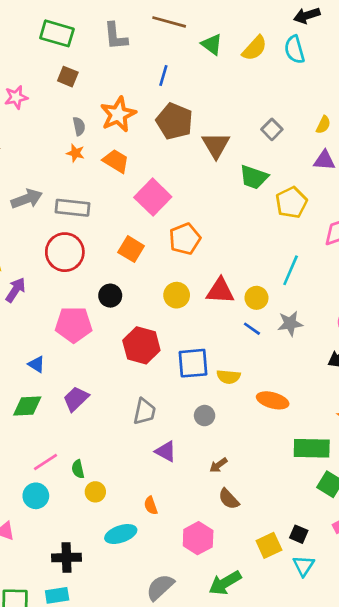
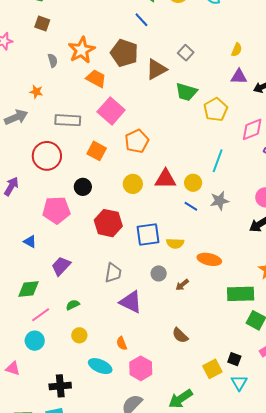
blue line: (163, 76) -> (141, 20), moved, turned -56
gray square: (272, 129) -> (186, 53), moved
brown triangle: (216, 145) -> (156, 69), turned 35
orange star: (76, 153) -> (36, 92), moved
orange trapezoid: (116, 161) -> (96, 79), moved
gray rectangle: (72, 208) -> (68, 120), moved
green diamond: (27, 406) -> (29, 289), moved
purple triangle: (166, 451) -> (131, 302), size x1.4
brown arrow: (218, 465) -> (182, 285), moved
green semicircle: (78, 469) -> (73, 305), moved, turned 80
cyan ellipse: (121, 534) -> (100, 366), turned 45
pink hexagon: (198, 538) -> (141, 368), moved

